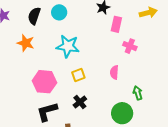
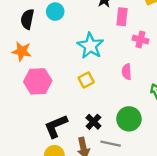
cyan star: (68, 46) -> (90, 46), moved, turned 30
pink hexagon: (44, 82) -> (38, 81), moved
black cross: (80, 102) -> (93, 122), moved
green circle: (122, 113) -> (129, 119), moved

